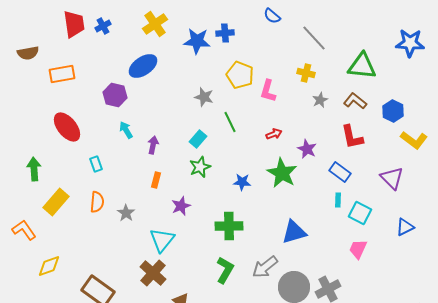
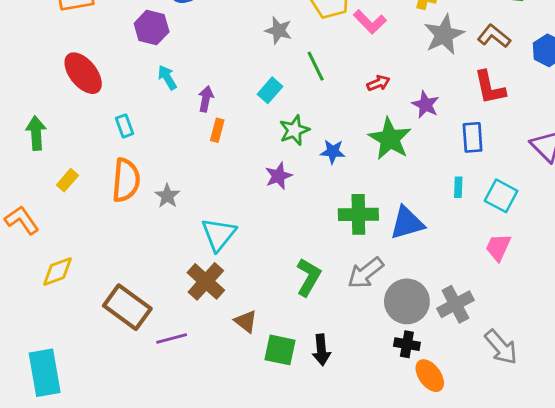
pink L-shape: (268, 91) -> (370, 22), turned -60
gray star: (320, 100) -> (444, 35), size x1.8
green star: (200, 167) -> (294, 130), moved
blue rectangle: (340, 172) -> (473, 137), turned 50
orange rectangle: (156, 180) -> (217, 130), moved
cyan rectangle: (338, 200) -> (458, 187), moved
yellow rectangle: (56, 202) -> (67, 180), size x0.6
orange semicircle: (97, 202) -> (126, 180), size x1.4
purple star: (181, 206) -> (279, 176), moved
green cross: (229, 226) -> (358, 214), moved

